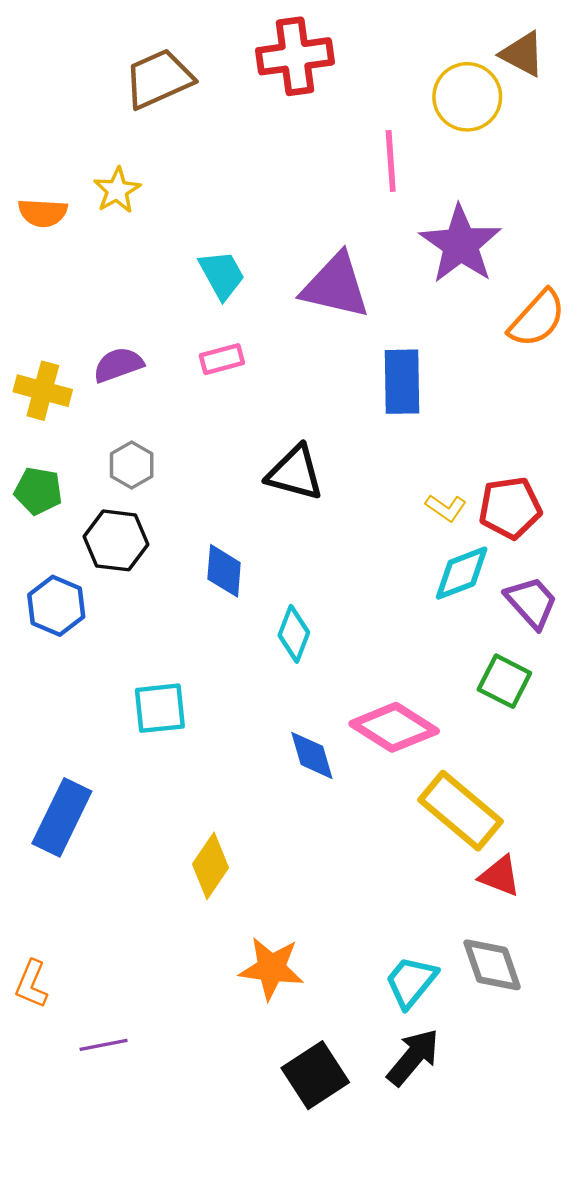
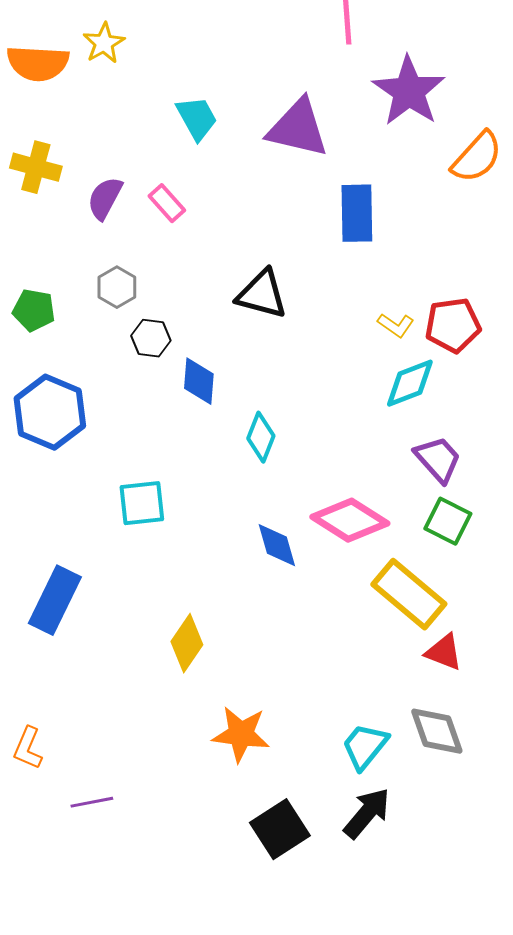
orange semicircle: (43, 213) -> (38, 63), size x1.4
pink rectangle: (222, 359) -> (167, 203), moved, turned 63
purple semicircle: (118, 365) -> (105, 198), turned -42
yellow cross: (43, 391) -> (36, 167), moved
black hexagon: (116, 540) -> (151, 338), moved, size x0.7
purple trapezoid: (531, 602) -> (438, 459), moved
blue hexagon: (56, 606) -> (50, 412), size x1.4
green square: (504, 681) -> (448, 521), moved

